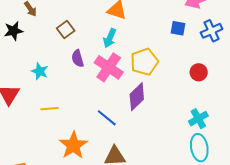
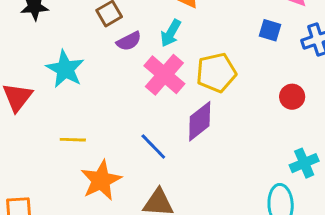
purple semicircle: (78, 58) -> (129, 41), moved, turned -108
cyan star: (40, 71) -> (65, 69), size x1.5
yellow line: (50, 109) -> (73, 140), moved
cyan cross: (198, 119) -> (304, 163), moved

